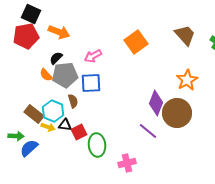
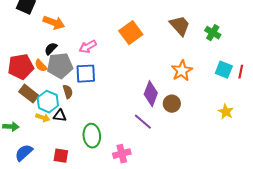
red pentagon: (26, 36) -> (21, 67), moved
brown circle: (177, 113) -> (172, 104), size x0.6
brown rectangle: (34, 114) -> (29, 94), moved
red square: (79, 132) -> (61, 156), moved, turned 35
blue semicircle: (29, 148) -> (24, 153), moved

